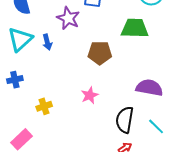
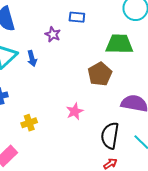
purple star: (68, 18) -> (53, 34), size x0.7
brown pentagon: (100, 53) -> (100, 74), moved, turned -30

